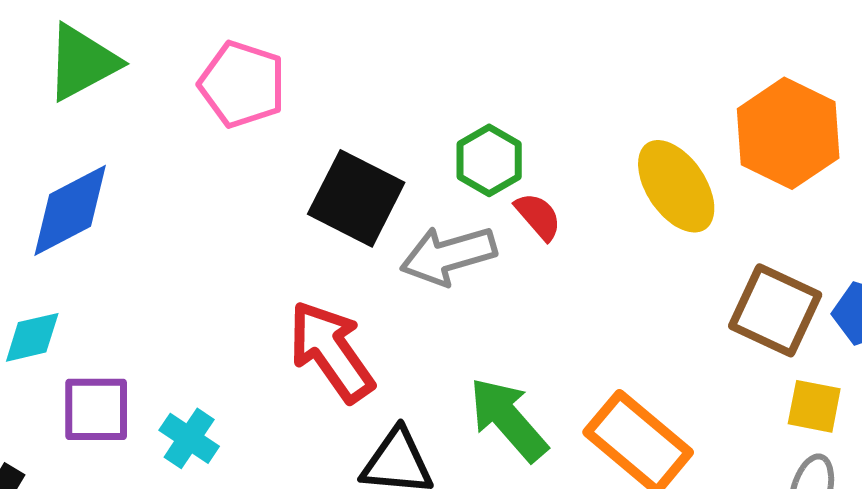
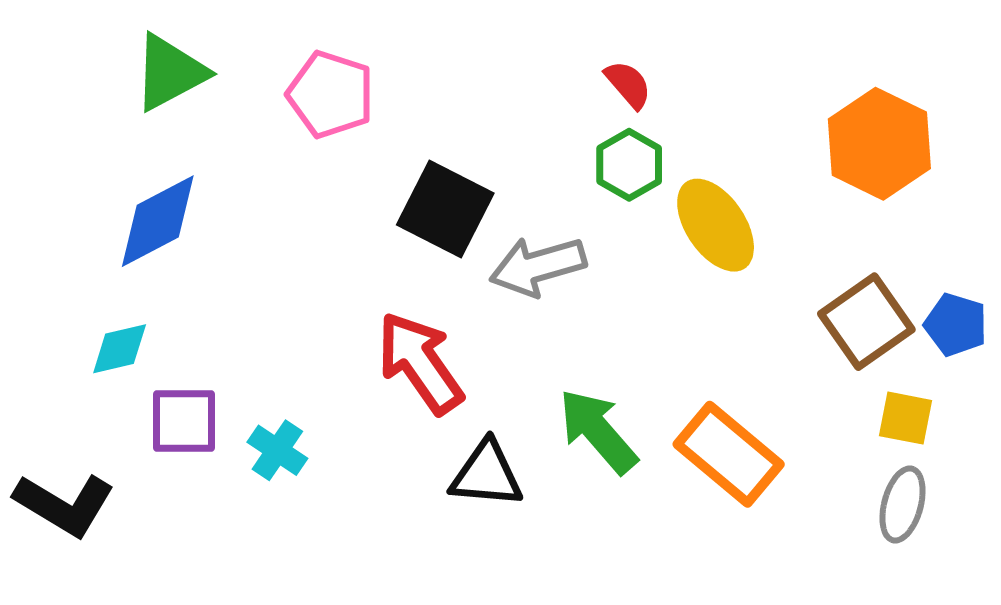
green hexagon: (489, 160) -> (629, 165), moved
yellow ellipse: (676, 186) -> (716, 225), moved
red semicircle: (538, 216) -> (628, 84), moved
brown square: (775, 310) -> (866, 322), turned 30

